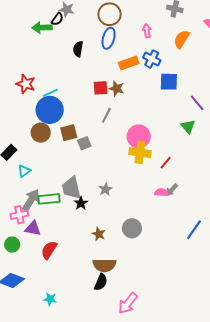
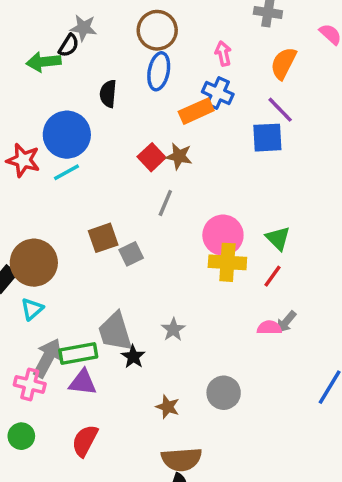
blue cross: (152, 59) -> (218, 93), moved
red square: (101, 88) -> (152, 157), turned -35
purple line: (197, 103) -> (280, 110), moved
blue circle: (50, 110) -> (67, 135), moved
green triangle: (188, 126) -> (278, 238), moved
brown circle: (41, 133) -> (34, 263), moved, size x1.4
pink cross: (19, 215) -> (30, 384), turned 30
purple triangle: (33, 228) -> (83, 382), moved

